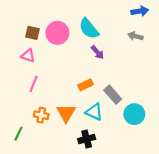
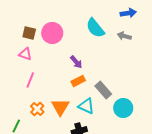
cyan semicircle: (89, 29) -> (95, 28), moved
purple arrow: (97, 52) -> (76, 62), moved
orange cross: (41, 115) -> (37, 109), turned 32

